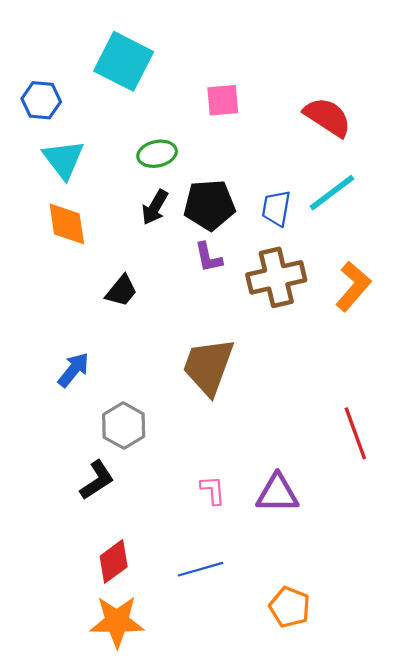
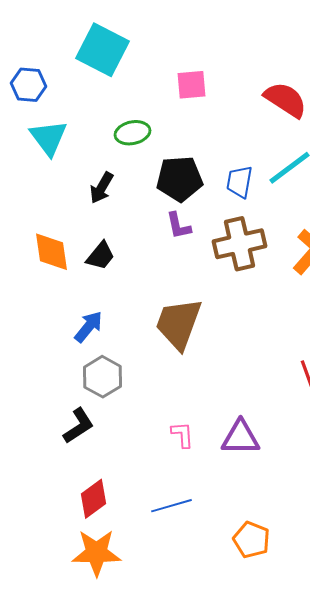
black arrow: (155, 207) -> (102, 188), moved
orange diamond: (67, 224) -> (52, 252), moved
blue arrow: (74, 370) -> (88, 327), moved

